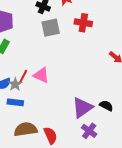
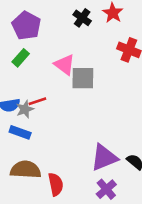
gray square: (51, 28) -> (83, 78), moved
pink triangle: (41, 75) -> (65, 65), moved
red line: (23, 76) -> (37, 101), turned 32

